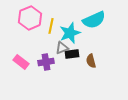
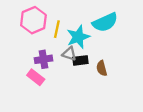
gray triangle: (62, 48) -> (69, 54), turned 40
pink rectangle: (21, 62) -> (36, 77), moved
purple cross: (46, 62) -> (44, 59), moved

